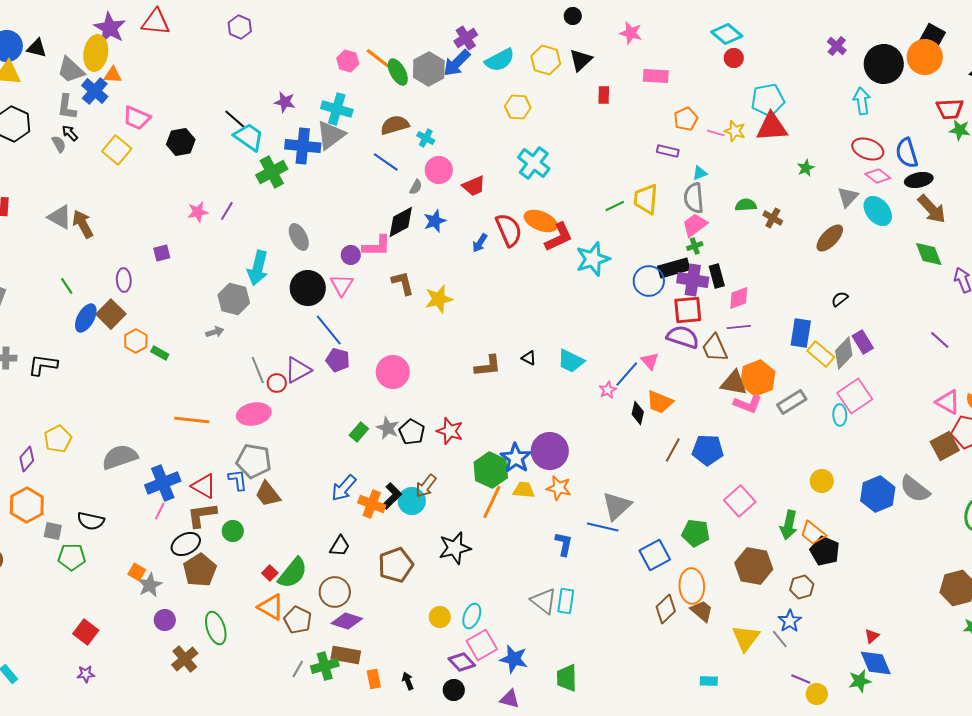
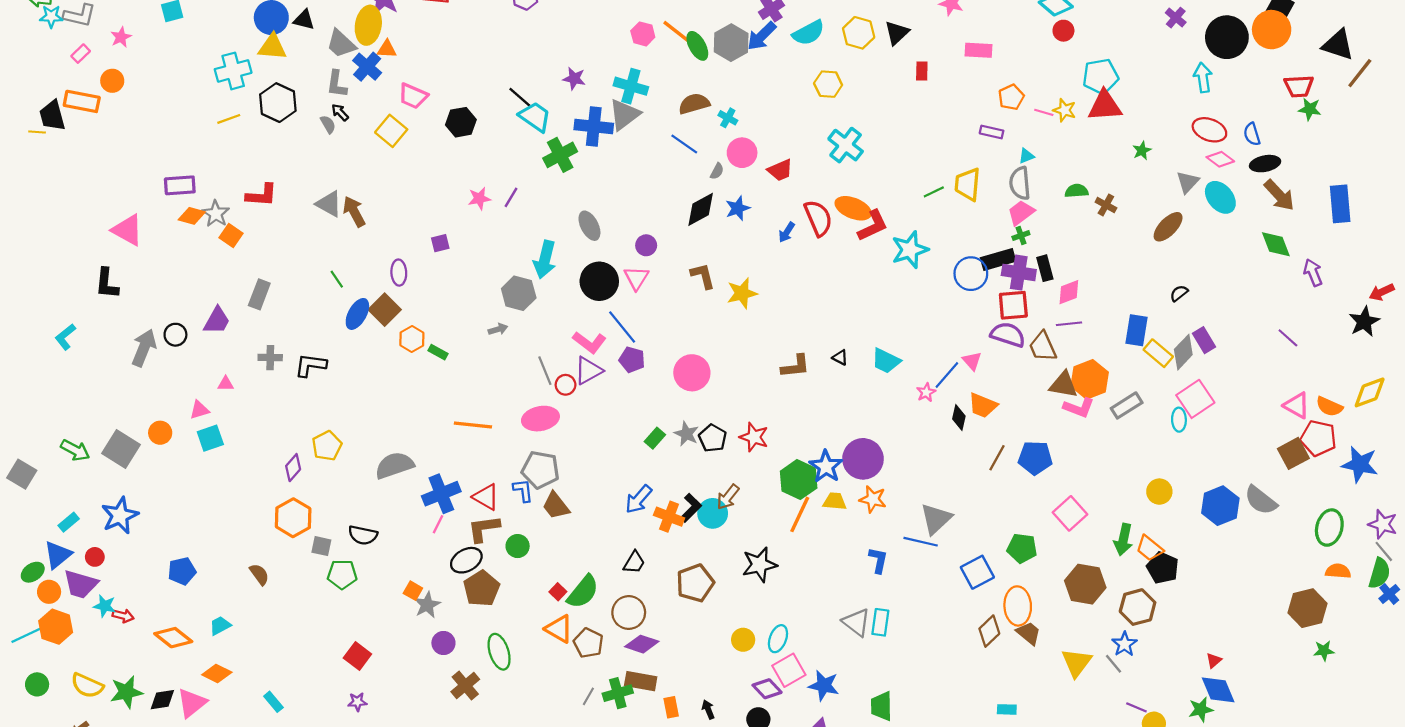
blue semicircle: (907, 153) -> (1252, 134), size x0.7
pink L-shape: (377, 246) -> (589, 342), moved, turned 36
brown hexagon: (802, 587) -> (1138, 607), size x1.4
cyan rectangle: (709, 681) -> (1007, 709), moved

